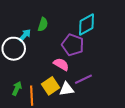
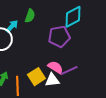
purple pentagon: (73, 45) -> (59, 37), turned -30
pink semicircle: (61, 64) -> (55, 67), moved

